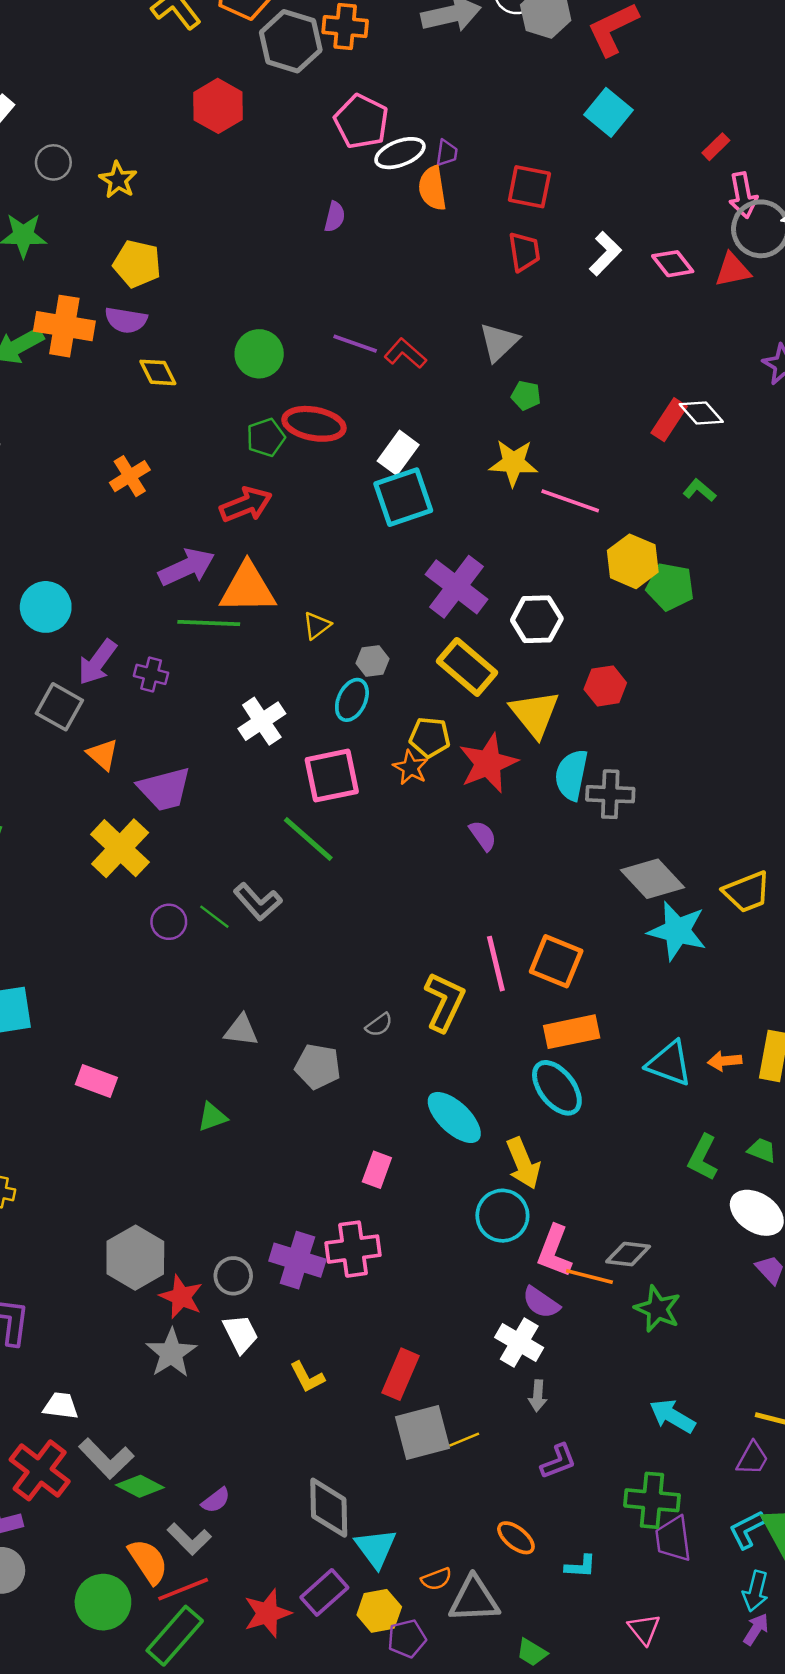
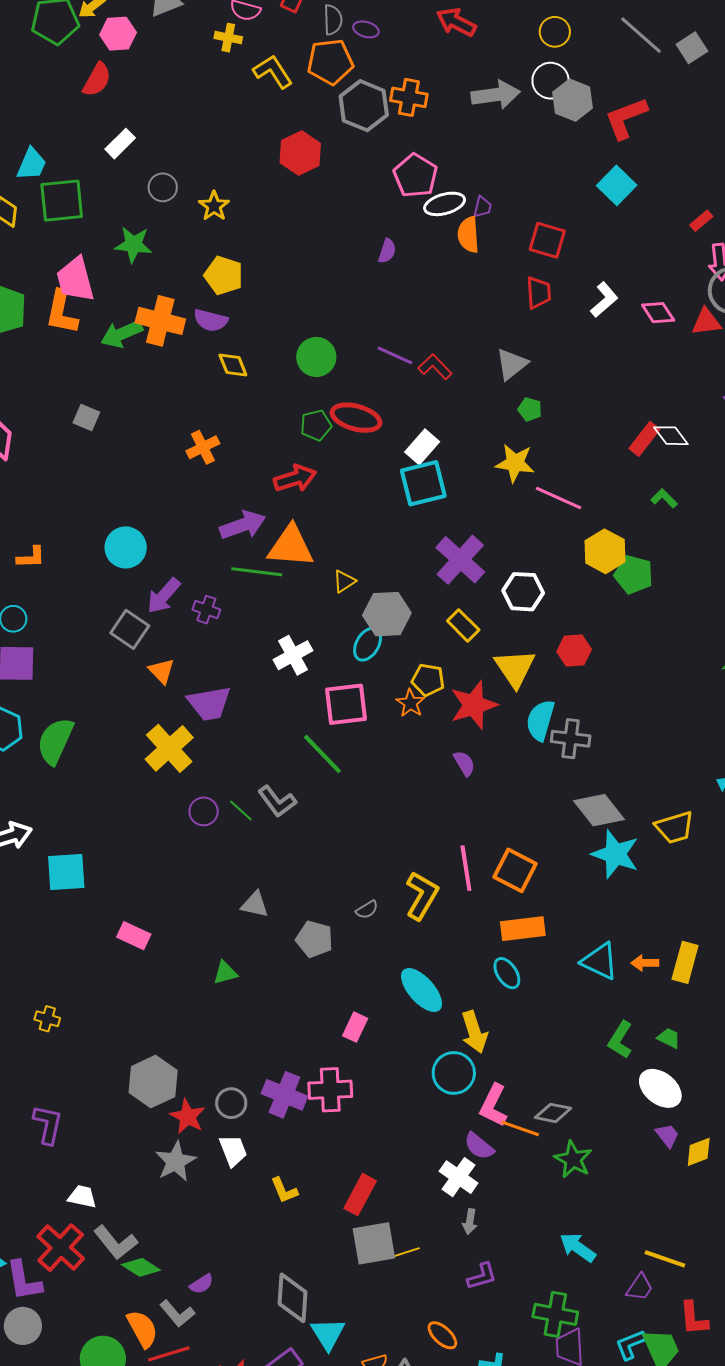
gray hexagon: (372, 661) -> (387, 614), size x1.8
yellow rectangle: (467, 667) -> (463, 625), size x0.7
cyan ellipse: (557, 1088) -> (507, 973), size x0.7

